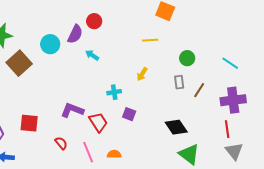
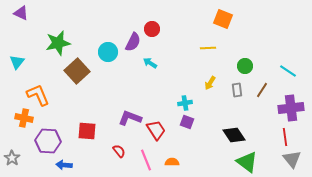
yellow arrow: (142, 74) -> (210, 83), moved
brown line: (199, 90) -> (262, 90), moved
cyan cross: (114, 92) -> (185, 103), moved

